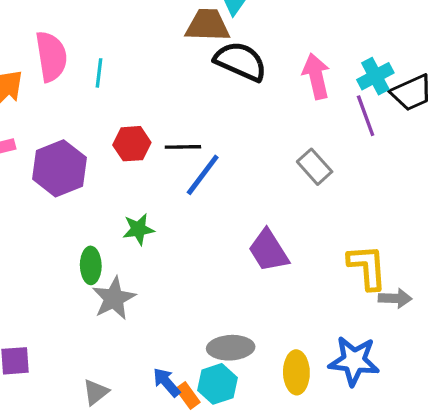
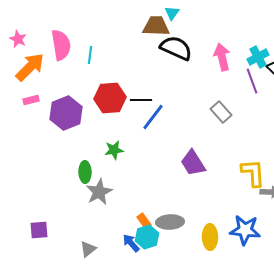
red hexagon: (132, 144) -> (110, 98), size x1.4
cyan hexagon: (217, 384) -> (147, 237), moved
orange rectangle: (188, 395) -> (144, 221), moved

